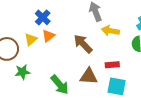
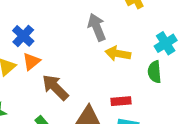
brown arrow: (83, 44) -> (55, 87), moved

